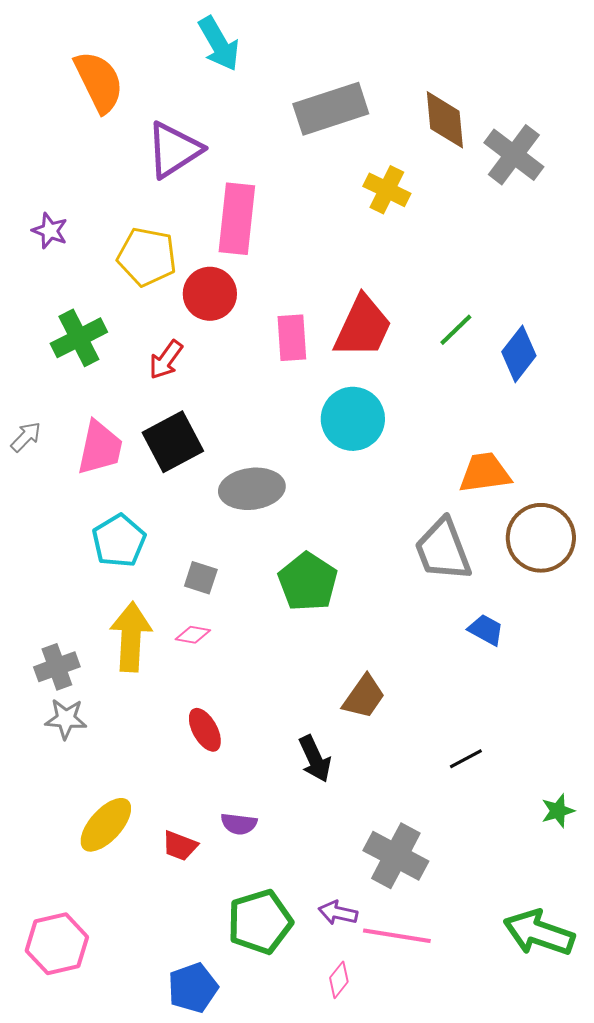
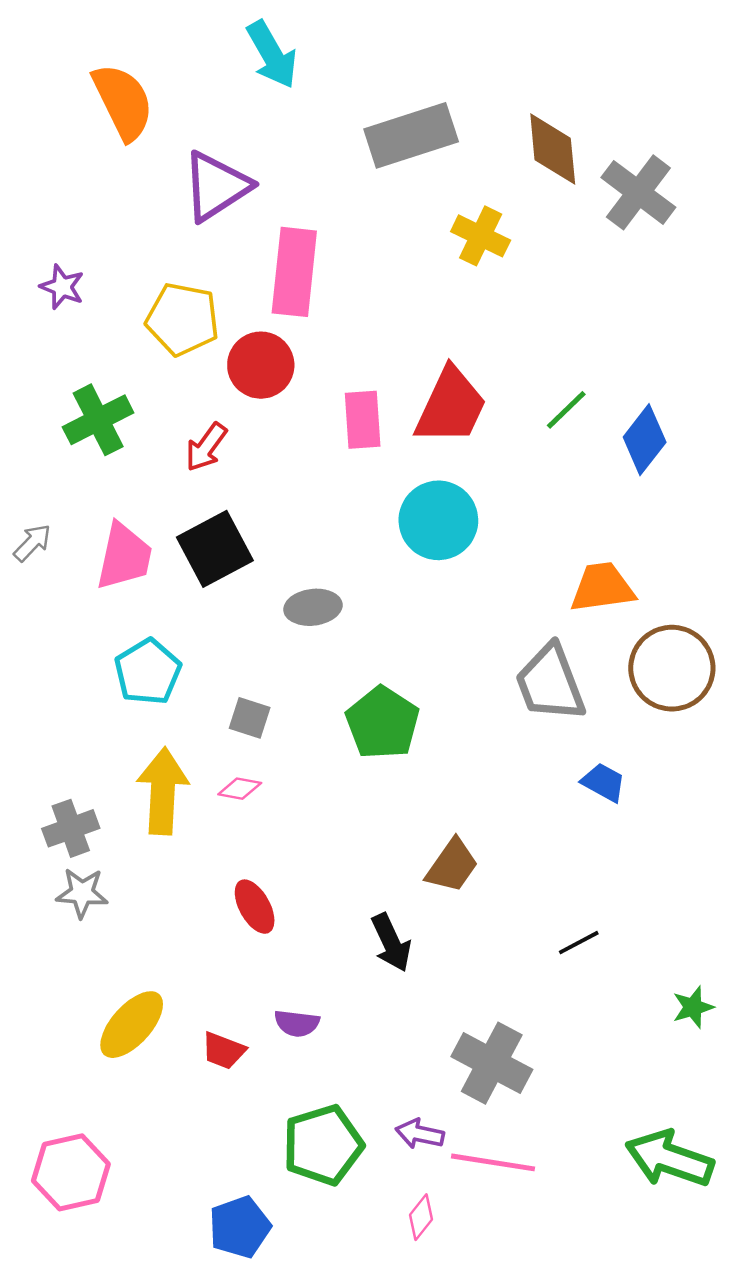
gray ellipse: (252, 489) -> (313, 607), size x0.7

